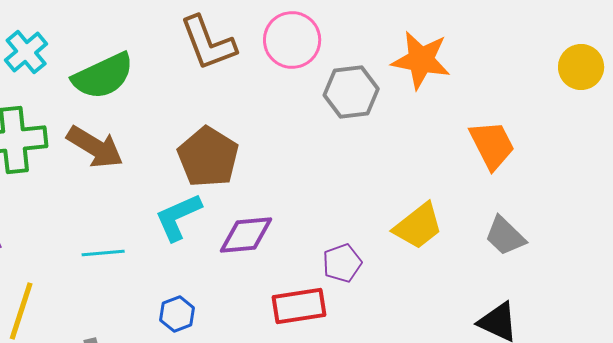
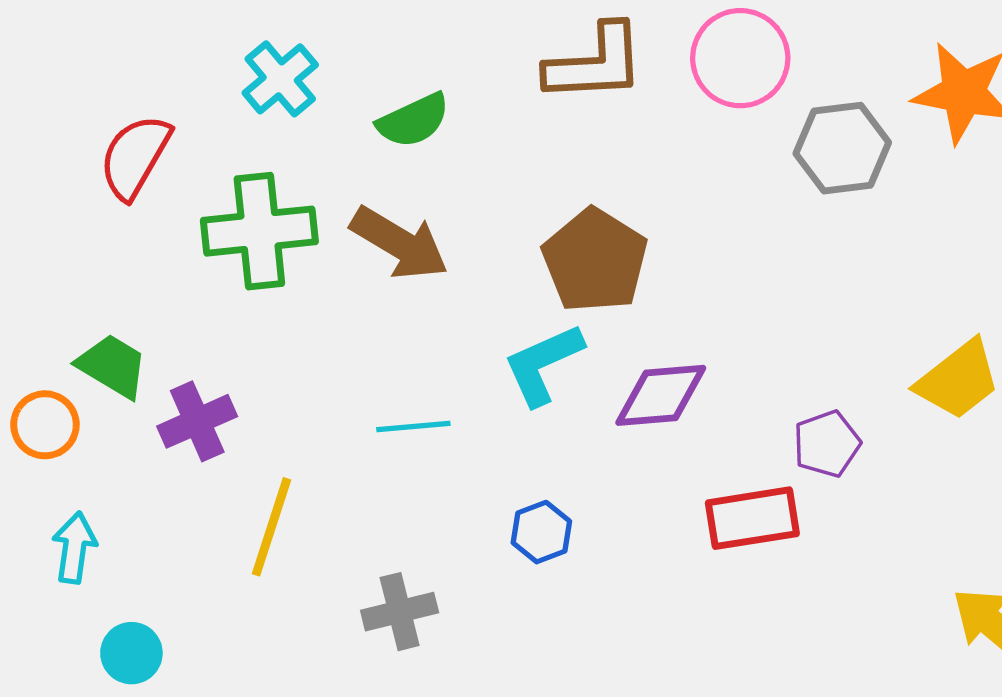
brown L-shape: (208, 43) -> (595, 63), turned -72
green semicircle: (103, 76) -> (413, 120), size x0.7

